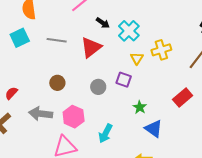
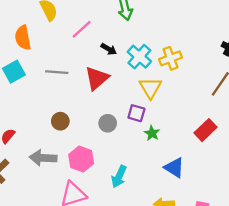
yellow cross: (161, 50) -> (171, 58), moved
yellow triangle: (137, 58) -> (150, 88), size x1.5
green star: (140, 107) -> (152, 133), moved

